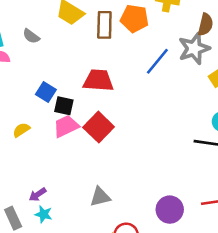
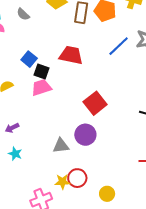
red square: (99, 127) -> (95, 103), moved
purple arrow: (38, 195) -> (12, 128), moved
purple circle: (170, 210) -> (85, 135), moved

